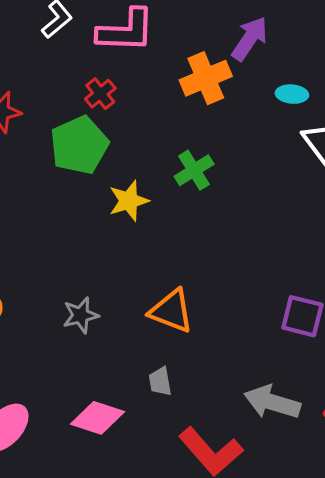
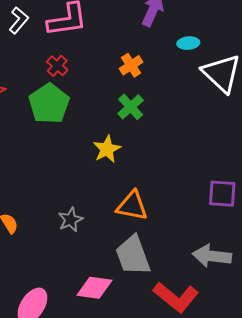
orange cross: (206, 78) -> (131, 65), moved, size x0.7
yellow star: (129, 201) -> (107, 149), moved
gray trapezoid: (160, 381) -> (133, 255), size x2.0

